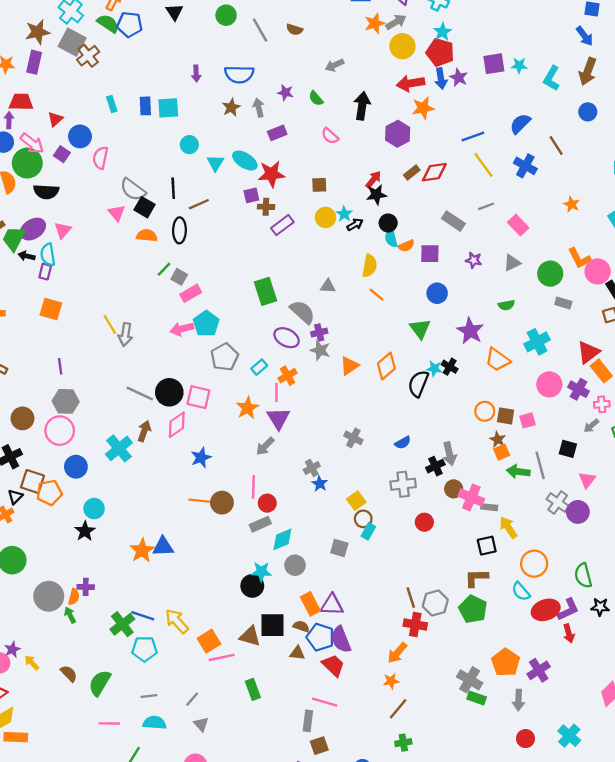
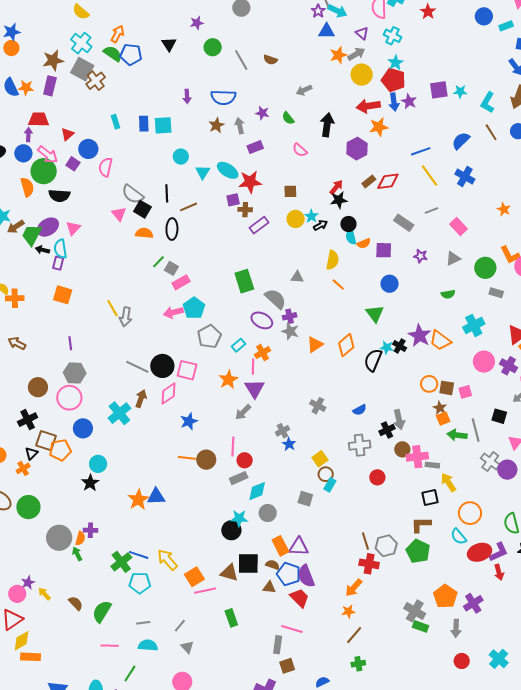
brown line: (556, 145) -> (491, 132), moved
purple star: (470, 331) -> (420, 336), moved
pink cross: (471, 497) -> (417, 457), turned -30

